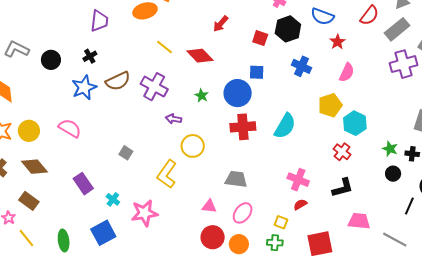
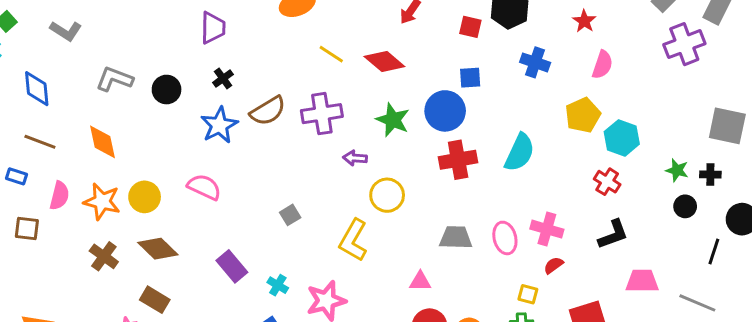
purple trapezoid: (99, 21) -> (213, 28), moved
purple cross: (154, 87) -> (322, 114), turned -32
green star: (202, 96) -> (393, 120), size x1.6
gray square: (126, 153) -> (290, 215), turned 32
pink ellipse: (243, 213) -> (505, 238), moved, turned -45

